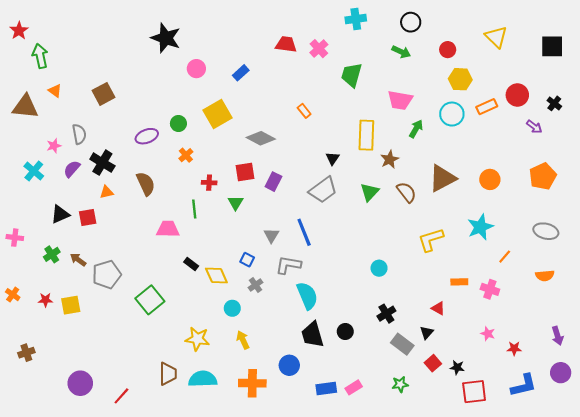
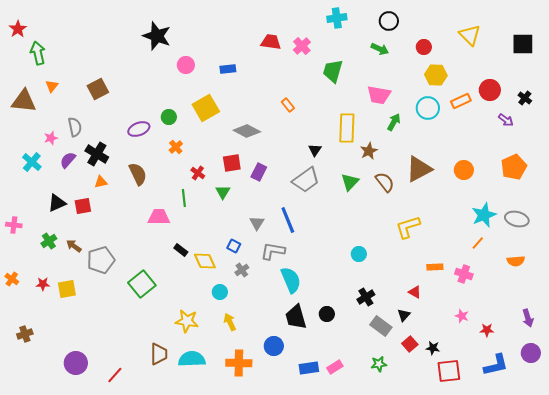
blue rectangle: (241, 73) -> (228, 69), turned 35
orange triangle: (55, 91) -> (52, 86), turned 32
red cross: (209, 183) -> (198, 173), turned 32
cyan star: (480, 227) -> (484, 215), moved

